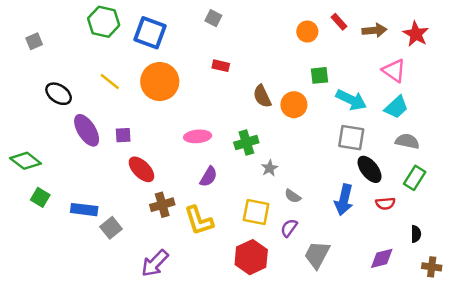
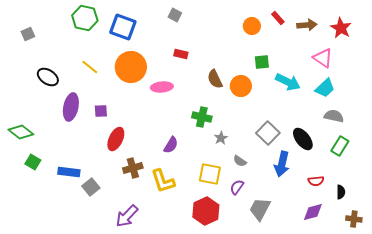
purple ellipse: (87, 130) -> (71, 107), turned 44
pink ellipse: (198, 136) -> (162, 87), moved
gray square: (351, 138) -> (268, 133), moved, turned 35
green cross: (246, 142) -> (202, 117), turned 30
red ellipse: (141, 169) -> (116, 139), turned 70
red semicircle: (385, 203) -> (316, 181), moved

